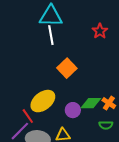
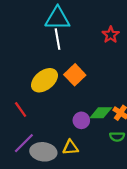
yellow ellipse: (43, 101) -> (44, 80), moved
red line: (28, 116) -> (21, 110), moved

